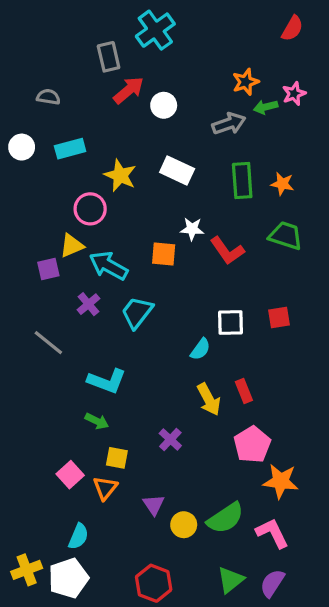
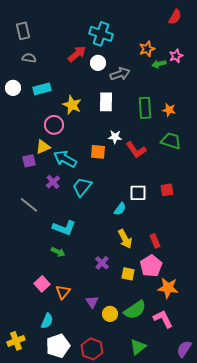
cyan cross: (155, 30) -> (101, 34), moved, turned -35
gray rectangle: (109, 57) -> (23, 31), moved
gray arrow: (229, 124) -> (120, 74), moved
white rectangle: (177, 170) -> (106, 102), turned 66
red rectangle: (244, 391) -> (155, 241), moved
yellow square: (117, 458) -> (128, 274), moved
white pentagon: (68, 578) -> (58, 346), moved
purple semicircle: (272, 583) -> (184, 349), moved

